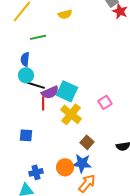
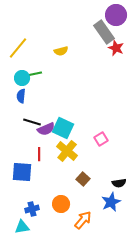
cyan circle: (26, 75) -> (22, 78), moved
red line: (43, 103) -> (39, 154), moved
blue square: (26, 135) -> (22, 172), size x1.5
blue star: (82, 163) -> (111, 202), moved, turned -30

